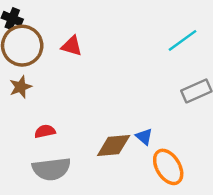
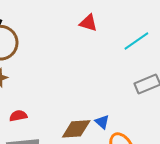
red triangle: (72, 46) -> (88, 23), moved

